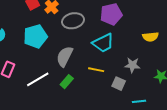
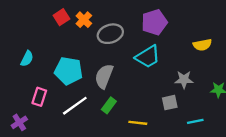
cyan pentagon: (35, 36) -> (69, 71), moved, turned 30
yellow line: (96, 70) -> (138, 123), moved
gray square: (119, 84) -> (170, 103), turned -32

